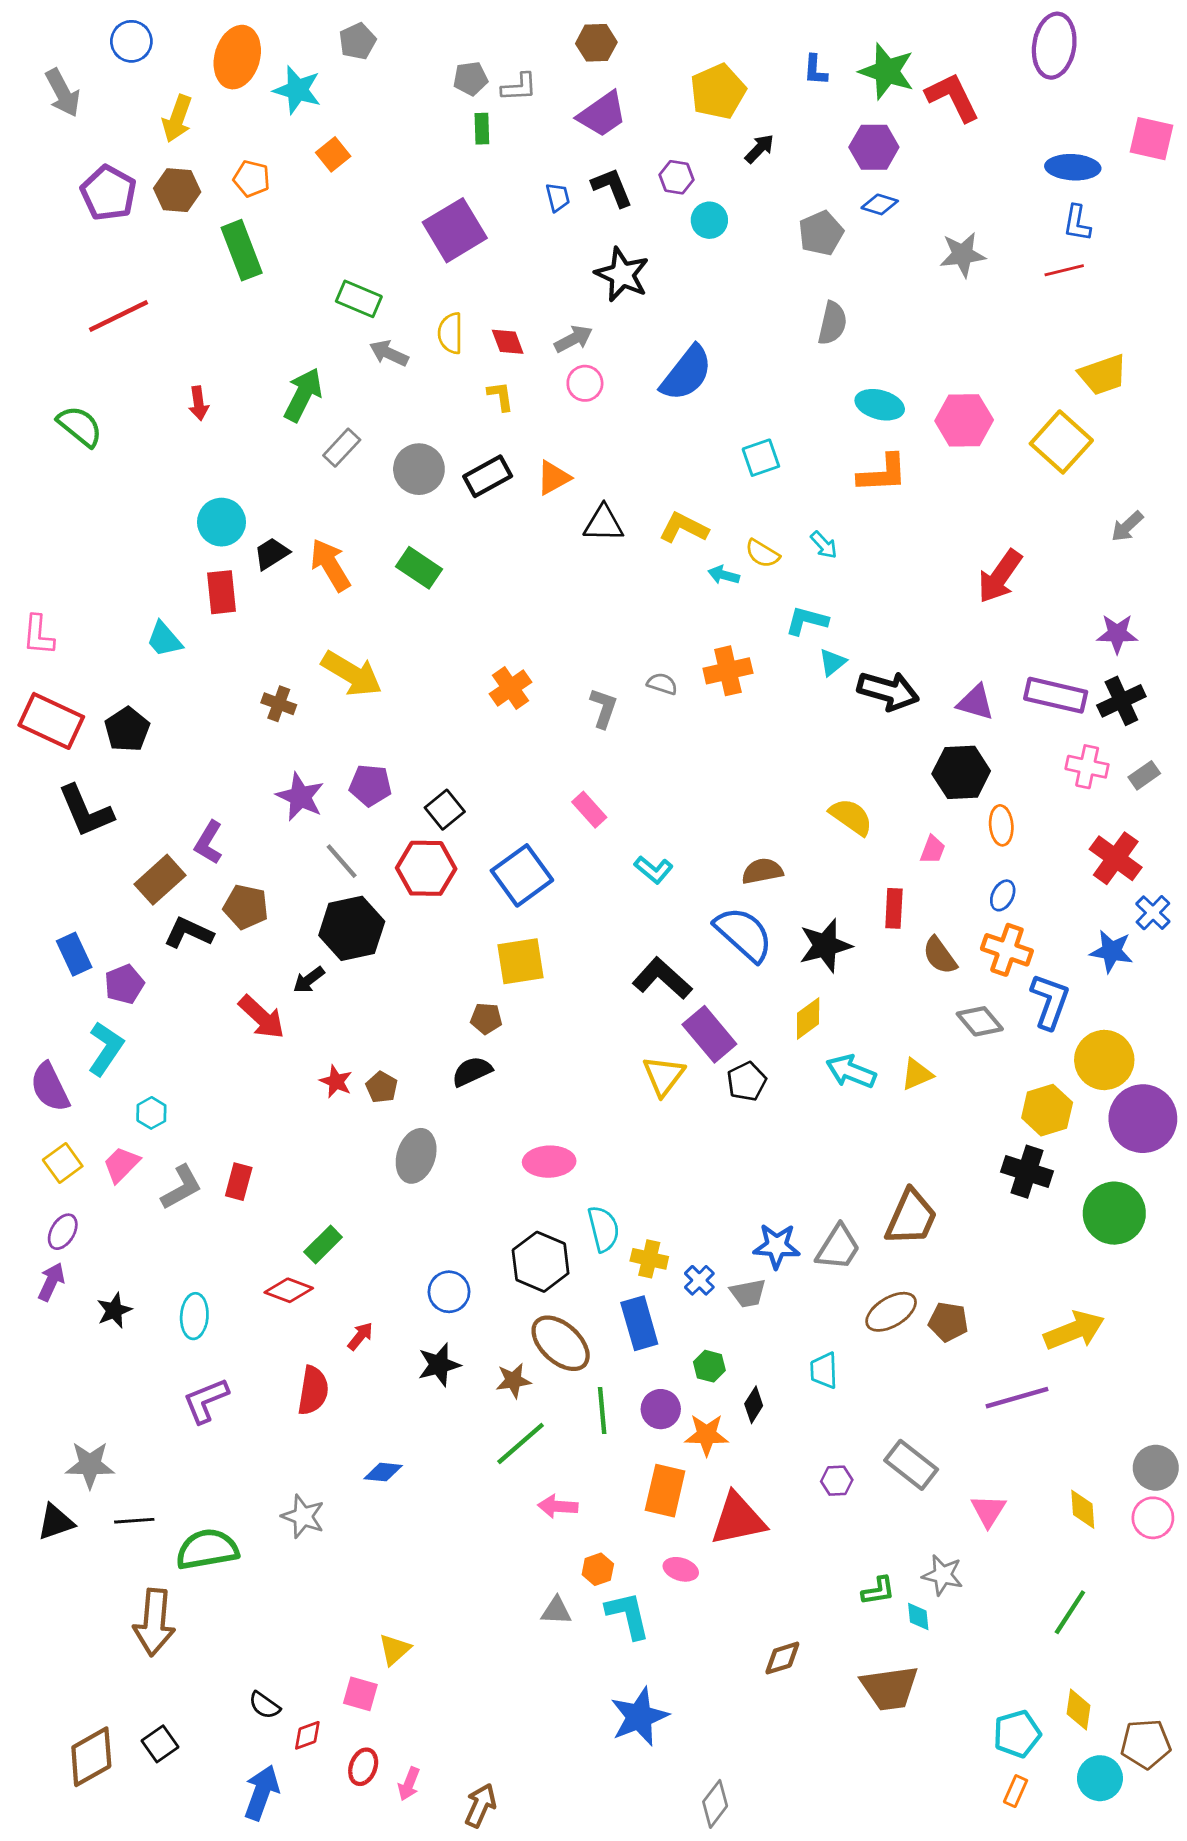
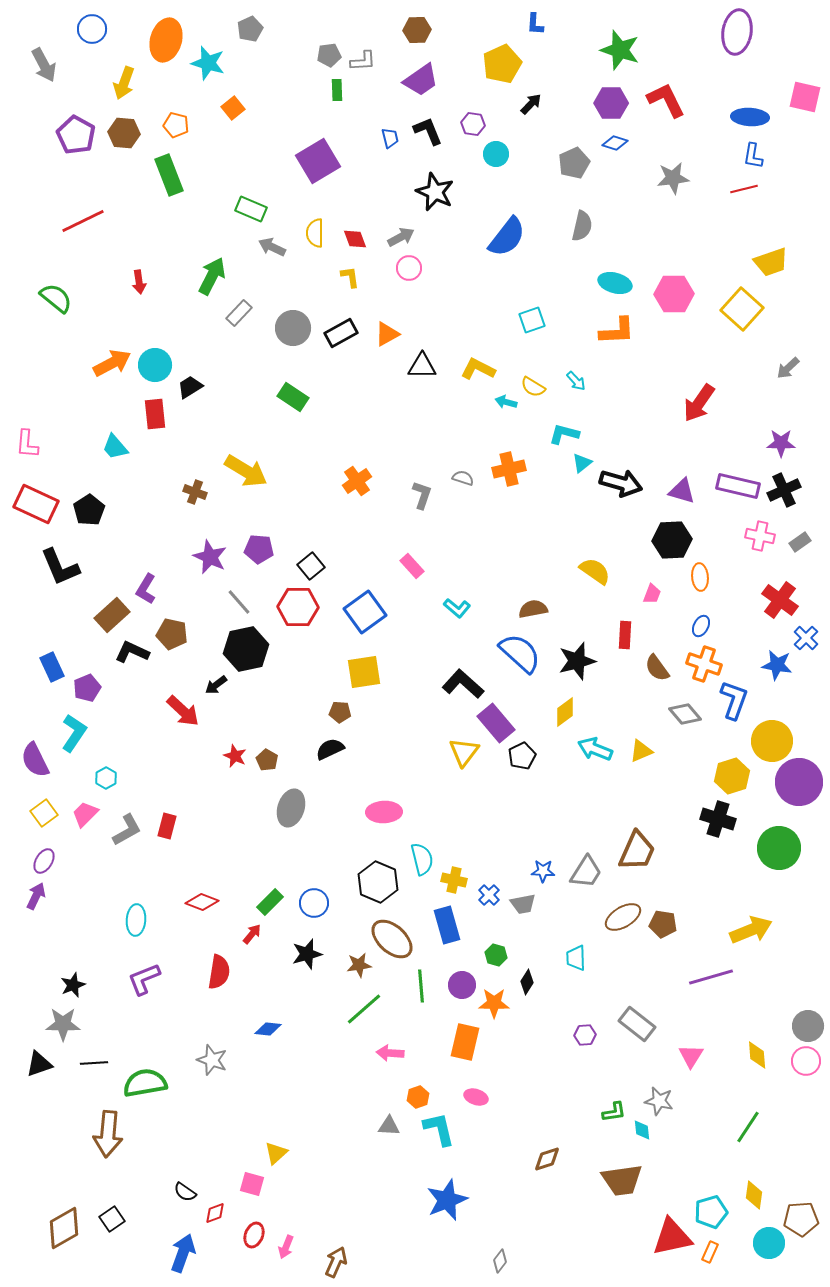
blue L-shape: (815, 70) -> (535, 24), moved
red L-shape: (953, 97) -> (666, 100), moved
blue semicircle: (686, 373) -> (507, 237), moved
orange arrow: (330, 565) -> (112, 363), moved, turned 93
green rectangle: (323, 1245) -> (270, 902), moved
blue star: (777, 1246) -> (543, 871), size x0.7
black star: (114, 1310) -> (73, 985), moved
red triangle: (738, 1519) -> (672, 1237), moved
gray diamond: (715, 1804) -> (500, 1261), size x0.7

